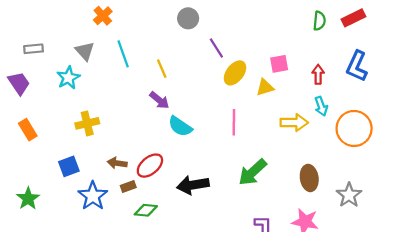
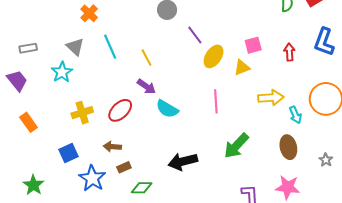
cyan arrow: (321, 106) -> (295, 115), moved
red ellipse: (150, 166) -> (120, 110), moved
gray star: (349, 195) -> (326, 160), size x0.6

